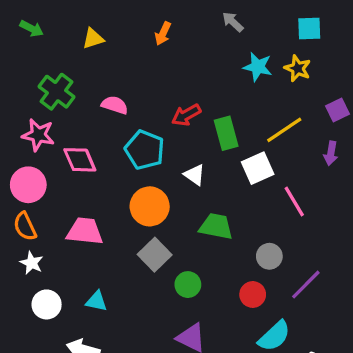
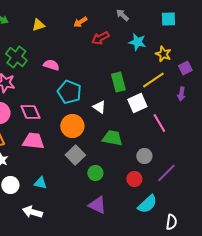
orange arrow: (163, 34) -> (80, 22), turned 32
yellow star: (298, 68) -> (163, 54), moved
red arrow: (186, 115) -> (100, 38), moved
pink diamond: (80, 160) -> (30, 112), moved

